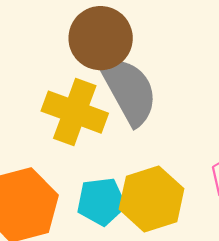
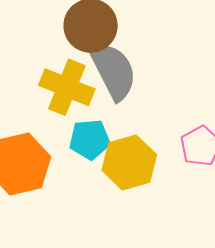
cyan pentagon: (101, 202) -> (90, 139), moved

